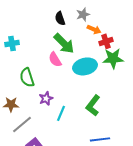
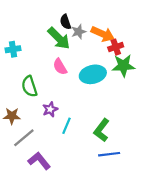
gray star: (83, 14) -> (79, 32), moved
orange arrow: (94, 29) -> (103, 34), size x1.5
green arrow: (64, 43) -> (59, 38), moved
green L-shape: (93, 105) -> (102, 130), moved

